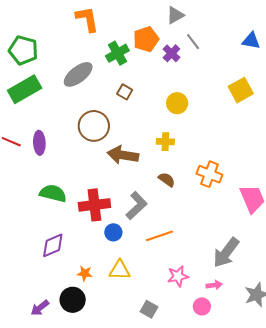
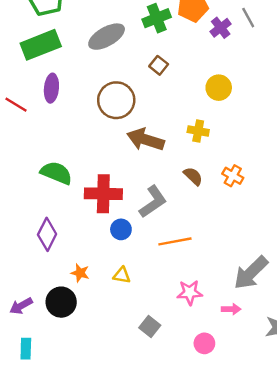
purple ellipse: (39, 143) -> (51, 88), moved
orange cross: (209, 174) -> (233, 176), moved, size x0.7
purple diamond: (53, 245) -> (47, 234), turned -48
yellow triangle: (120, 270) -> (122, 275), size x0.7
pink circle: (202, 306) -> (204, 343), moved

